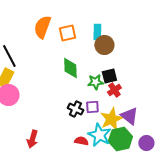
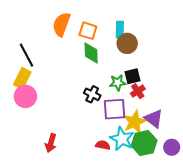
orange square: (67, 33) -> (88, 31), turned 30
green diamond: (70, 68) -> (91, 53), moved
purple square: (92, 107) -> (114, 109), size x1.6
black cross: (75, 109) -> (92, 94), moved

